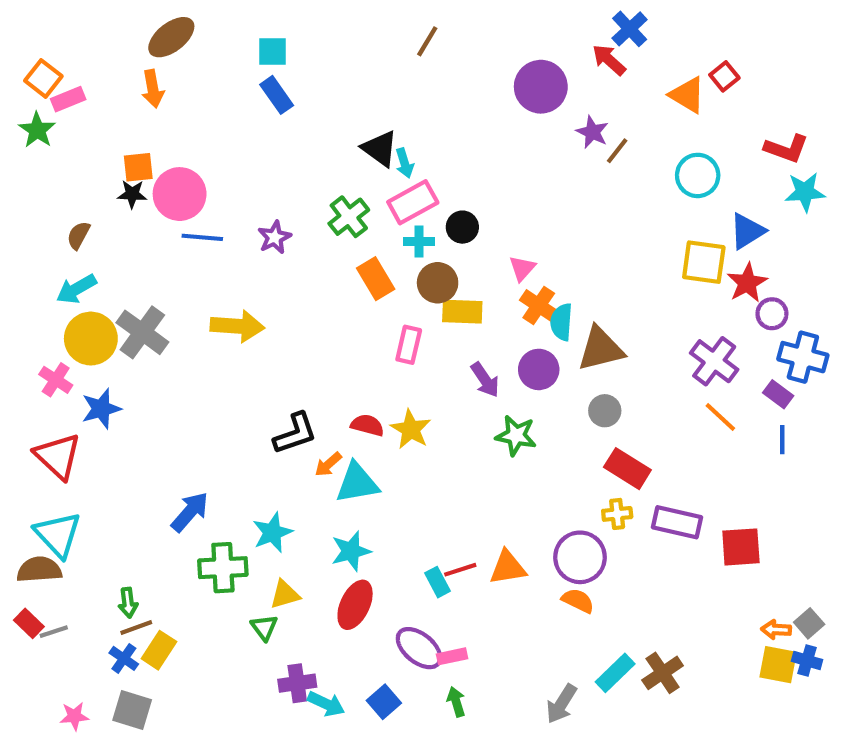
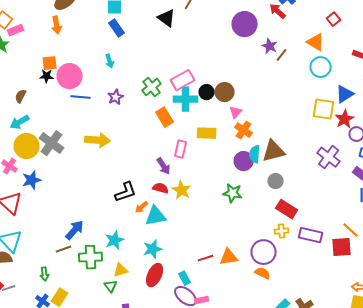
orange triangle: (687, 95) -> (316, 42), moved
black triangle: (380, 149) -> (167, 18), moved
cyan arrow: (405, 163) -> (110, 61), moved
cyan cross: (419, 241) -> (186, 99), size x1.6
brown circle: (438, 283) -> (225, 92), moved
cyan semicircle: (561, 322) -> (255, 154), moved
purple arrow: (485, 380) -> (164, 166), moved
orange line: (720, 417) -> (351, 230), moved
cyan rectangle: (438, 582) -> (185, 278), moved
brown line: (136, 627) -> (64, 249), moved

